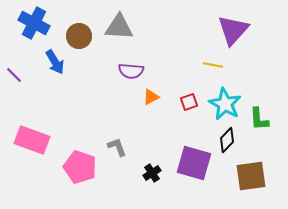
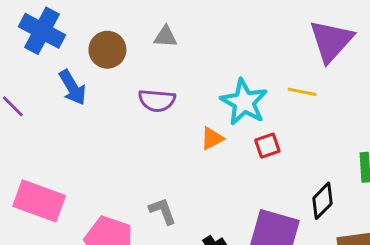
gray triangle: (119, 27) -> (166, 37), size x0.6
purple semicircle: (131, 71) -> (157, 101), moved
cyan star: (225, 104) -> (244, 102), moved

